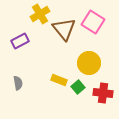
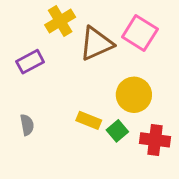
brown triangle: (64, 29) -> (96, 44), turned 45

